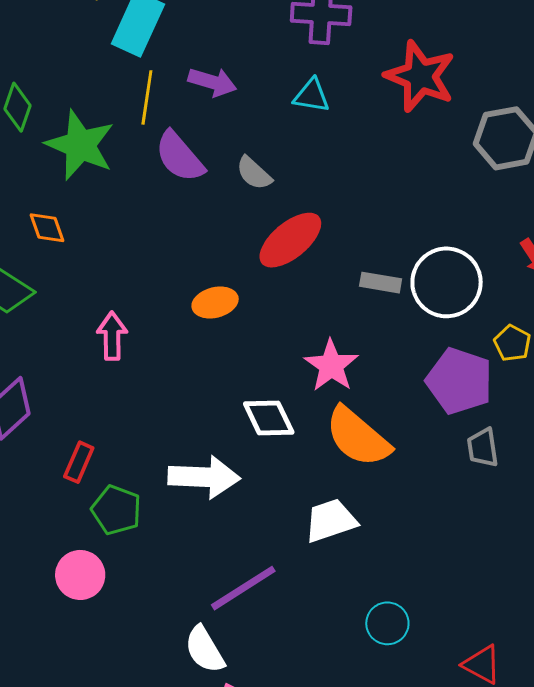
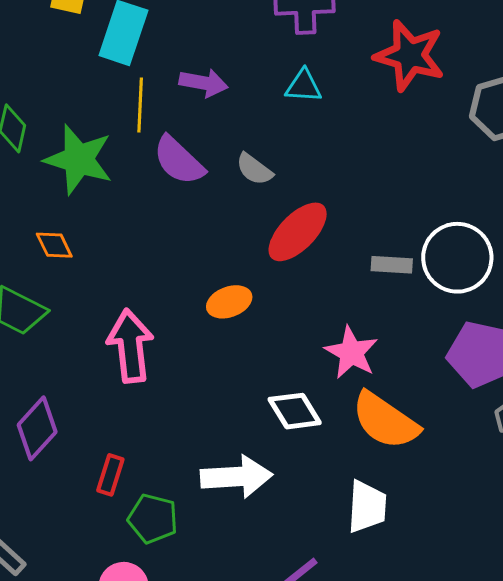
pink arrow: (112, 336) -> (130, 346), size x1.5
white trapezoid: (331, 521) -> (367, 507), turned 118

